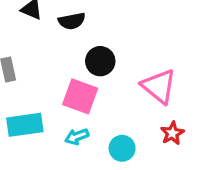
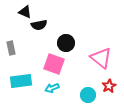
black semicircle: (72, 21) -> (39, 25), moved
cyan circle: (122, 148) -> (88, 95), moved

